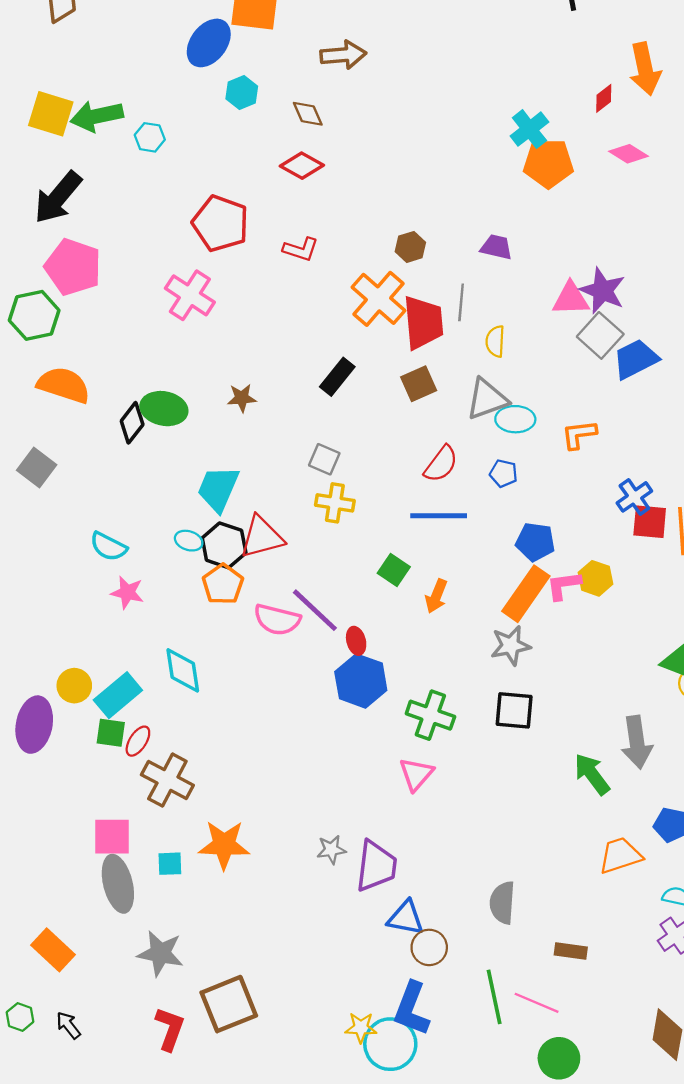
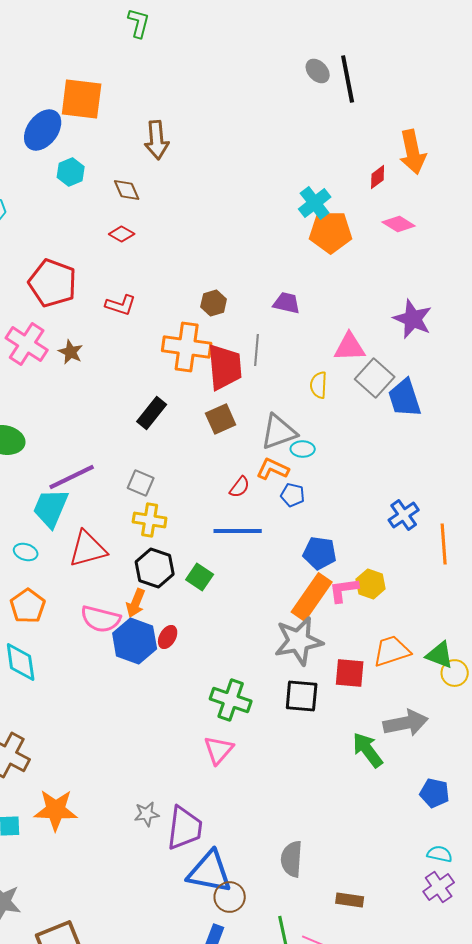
brown arrow: (343, 55) -> (157, 140), turned 90
red diamond: (302, 166) -> (122, 234), size x0.7
purple star: (603, 291) -> (413, 319), moved
orange cross: (379, 299) -> (187, 347), turned -33
yellow semicircle: (495, 341) -> (319, 385), moved
blue trapezoid: (636, 359) -> (405, 398), turned -81
brown star: (242, 398) -> (71, 352), moved, turned 30
cyan ellipse: (515, 419) -> (303, 449), size x0.7
orange L-shape: (579, 434) -> (273, 469), moved, turned 32
red semicircle: (441, 464) -> (240, 487), size x0.7
red square: (650, 522) -> (350, 673), moved
black hexagon: (224, 545) -> (155, 568), moved
orange pentagon: (223, 584) -> (28, 606), moved
orange arrow: (436, 596) -> (136, 603), moved
purple line: (315, 610) -> (72, 477), moved, turned -69
red ellipse: (356, 641) -> (168, 637), turned 45
gray star: (511, 646) -> (299, 641), size x1.4
blue hexagon: (361, 681) -> (135, 641), moved
gray arrow: (637, 742) -> (406, 723), turned -93
orange trapezoid: (620, 855) -> (392, 651), moved
blue triangle: (406, 918) -> (210, 872), size x1.4

